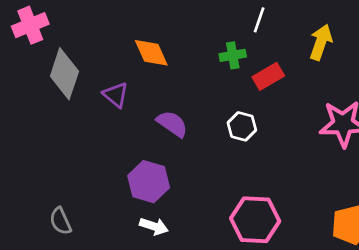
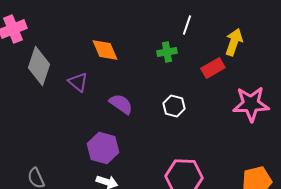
red rectangle: (268, 76) -> (213, 68), moved

